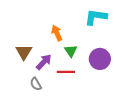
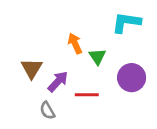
green triangle: (71, 51) -> (97, 57), moved

